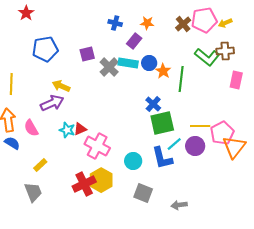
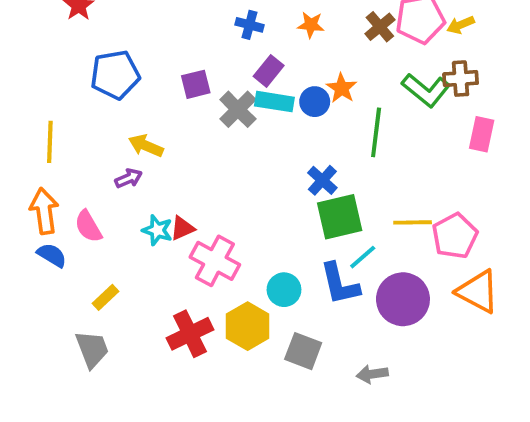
purple rectangle: (134, 41) -> (269, 71), moved
orange star: (163, 71) -> (342, 88), moved
purple arrow: (52, 103) -> (129, 178), size x0.6
purple circle: (195, 146) -> (403, 299), moved, size x1.4
orange triangle: (234, 147) -> (478, 292), moved, turned -40
yellow hexagon: (101, 180) -> (248, 326), moved

